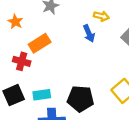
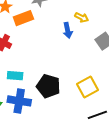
orange rectangle: (40, 43) -> (23, 18), moved

